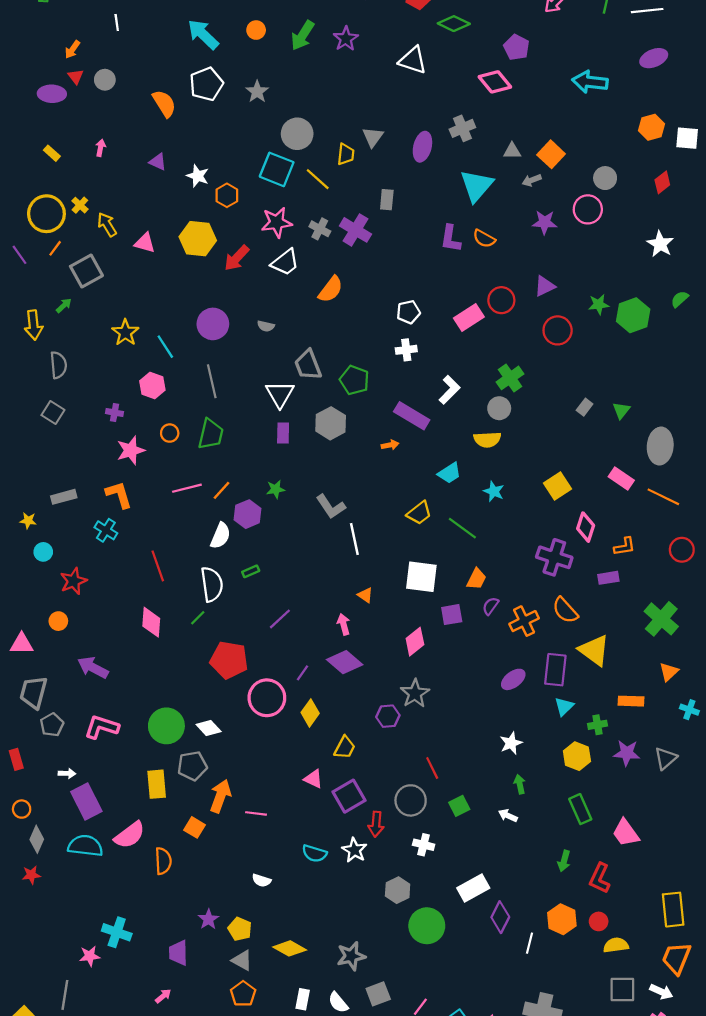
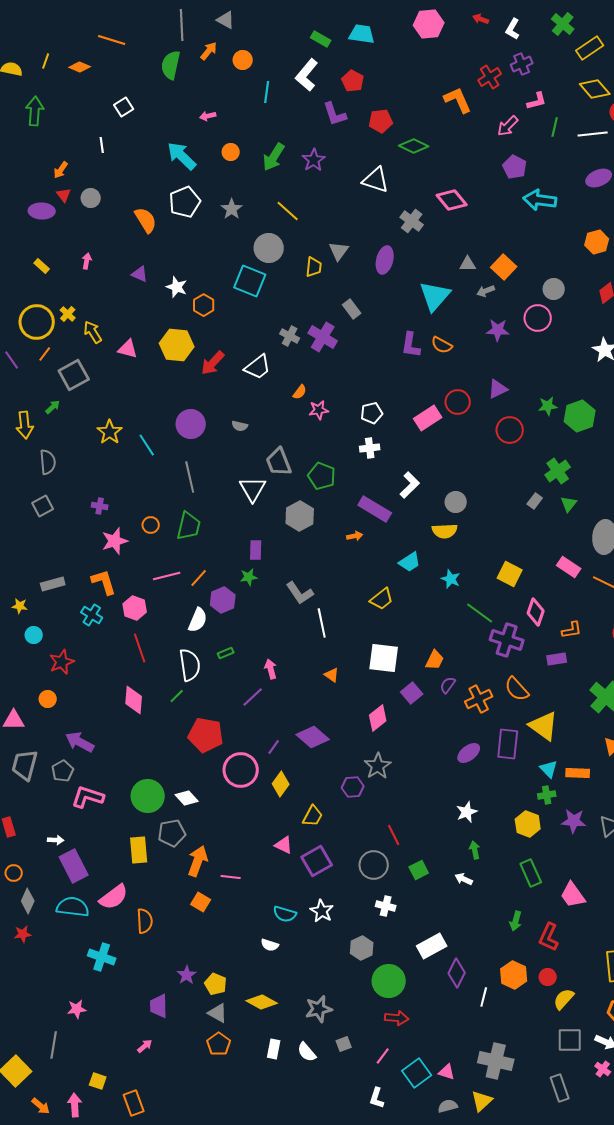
purple pentagon: (516, 47) -> (515, 167), moved
gray cross: (462, 128) -> (412, 221), moved, turned -30
yellow line: (318, 179) -> (288, 211), moved
gray rectangle: (387, 200) -> (352, 309), turned -42
pink star: (277, 222) -> (319, 410), moved, size x0.7
orange semicircle: (331, 289) -> (300, 392), size x0.6
green cross: (510, 378) -> (558, 471), moved
pink hexagon: (152, 386) -> (135, 608), moved
gray square: (53, 413) -> (43, 506), turned 30
purple rectangle: (283, 433) -> (256, 550), moved
yellow square: (558, 486) -> (510, 574), turned -30
green line: (462, 528) -> (480, 613), moved
purple square: (452, 615) -> (412, 693), turned -30
pink arrow: (344, 624) -> (271, 669), moved
cyan triangle: (564, 706) -> (549, 769), moved, turned -30
gray pentagon: (52, 725) -> (63, 771), moved
red arrow: (376, 824) -> (397, 1018), moved, turned -90
orange square: (194, 827) -> (201, 902), moved
white semicircle: (261, 880) -> (270, 945), moved
cyan cross: (117, 932) -> (102, 957), moved
yellow semicircle: (616, 945) -> (564, 999), turned -40
gray square: (378, 994) -> (344, 1044), size x0.7

